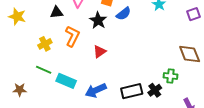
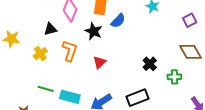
purple square: (194, 14) -> (190, 20), moved
yellow cross: (45, 44) -> (40, 54), moved
black cross: (155, 90) -> (150, 64), moved

